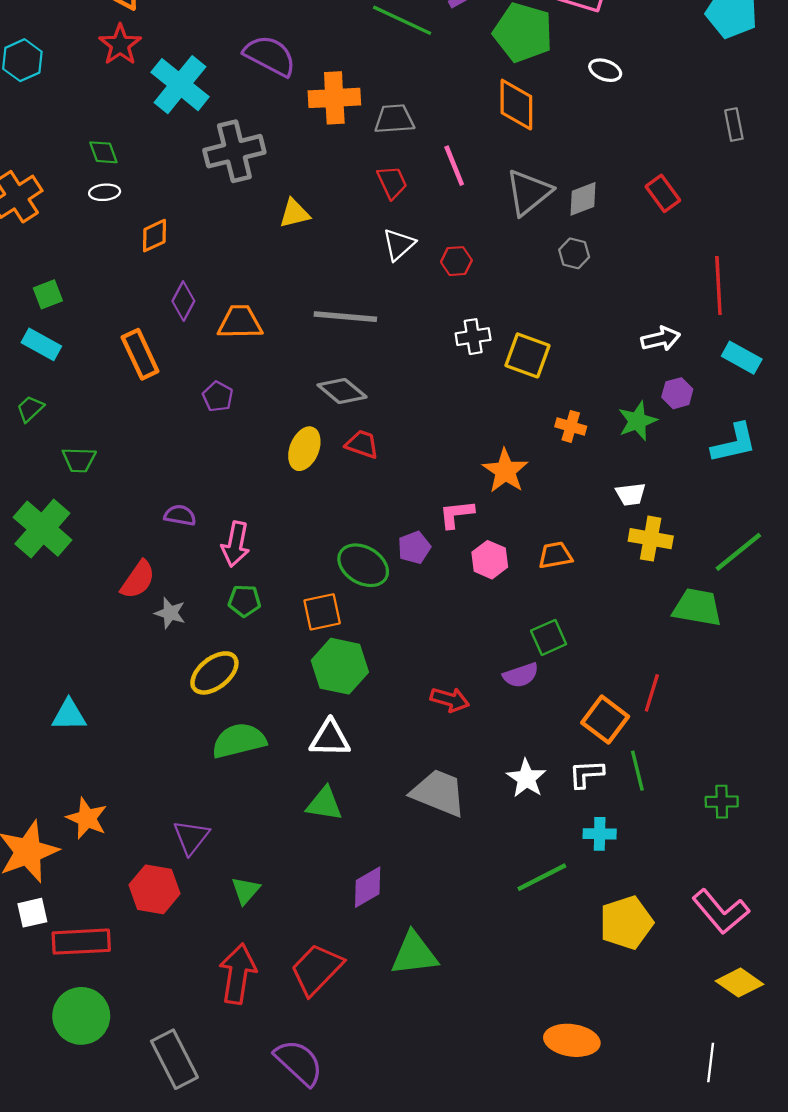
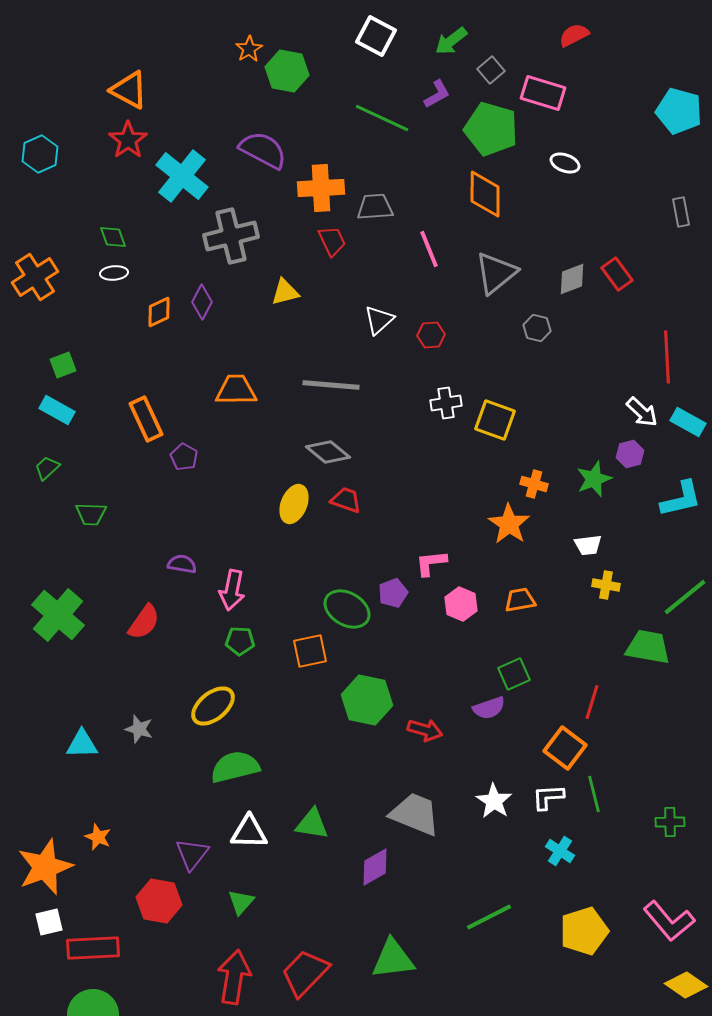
red trapezoid: (392, 182) -> (332, 241), moved
gray diamond: (583, 199) -> (572, 279), moved
purple diamond: (183, 301) -> (202, 302), moved
white arrow: (661, 339) -> (642, 412), moved, turned 56
purple pentagon: (218, 397) -> (184, 457), moved
orange star: (505, 471) -> (509, 524), moved
green cross: (42, 529) -> (58, 615), moved
yellow cross: (651, 539) -> (606, 585), size x0.7
gray star: (170, 613) -> (139, 729), moved
green hexagon: (340, 666) -> (367, 700), moved
red line: (652, 693) -> (592, 702), moved
white triangle: (330, 738) -> (249, 832), moved
orange star: (87, 818) -> (98, 837), size x0.7
cyan cross: (600, 834) -> (560, 851), turned 32
green line: (542, 877) -> (489, 917), moved
purple diamond: (368, 887) -> (375, 867), moved

